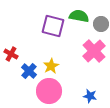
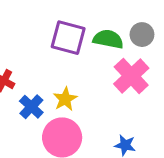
green semicircle: (79, 16) -> (108, 39), moved

